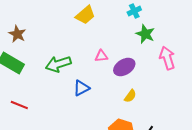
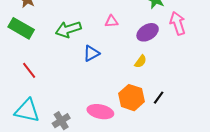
purple ellipse: (124, 67) -> (148, 32), moved
red line: (19, 105) -> (29, 70), turned 30

